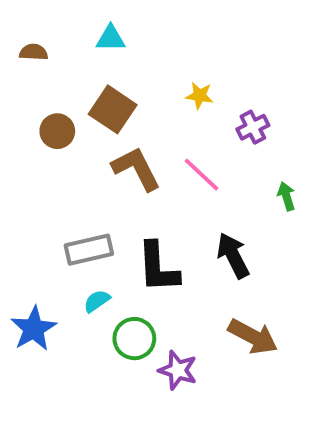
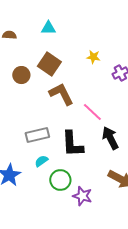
pink line: (201, 175) -> (92, 112), moved

